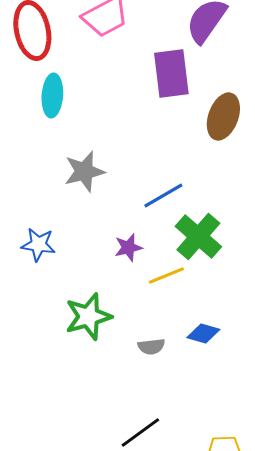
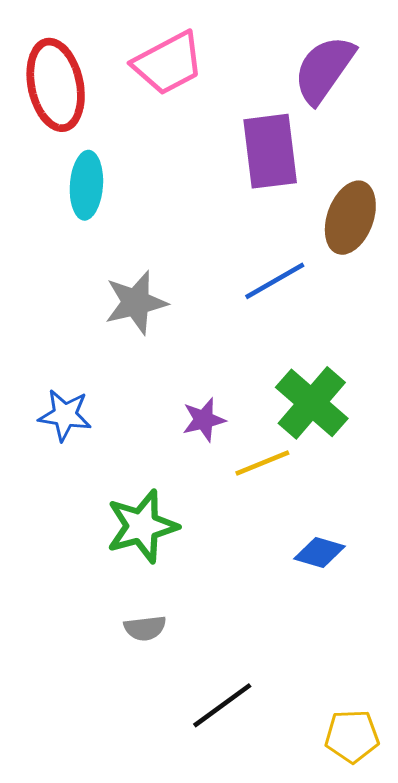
blue line: (163, 196) -> (275, 281), moved
gray semicircle: (151, 346) -> (145, 628), moved

